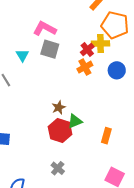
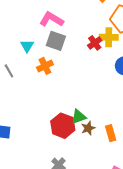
orange cross: (85, 67) -> (45, 66), moved
brown star: (59, 107) -> (88, 128), moved
orange rectangle: (106, 136) -> (111, 133), turned -35

